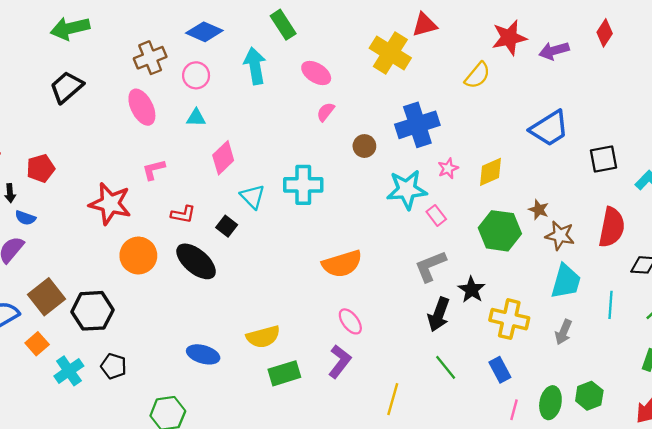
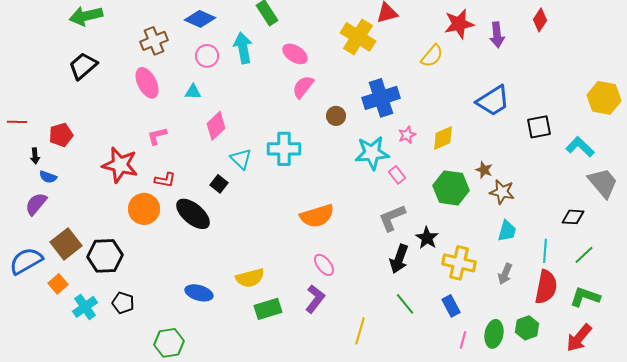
purple arrow: (554, 51) -> (497, 35), turned -80
pink circle: (196, 75) -> (207, 56), moved
pink semicircle: (326, 112) -> (303, 87), size x1.4
red L-shape: (183, 214) -> (165, 180), moved
red semicircle: (612, 227) -> (546, 287), moved
cyan trapezoid: (566, 281) -> (507, 231), size x0.7

